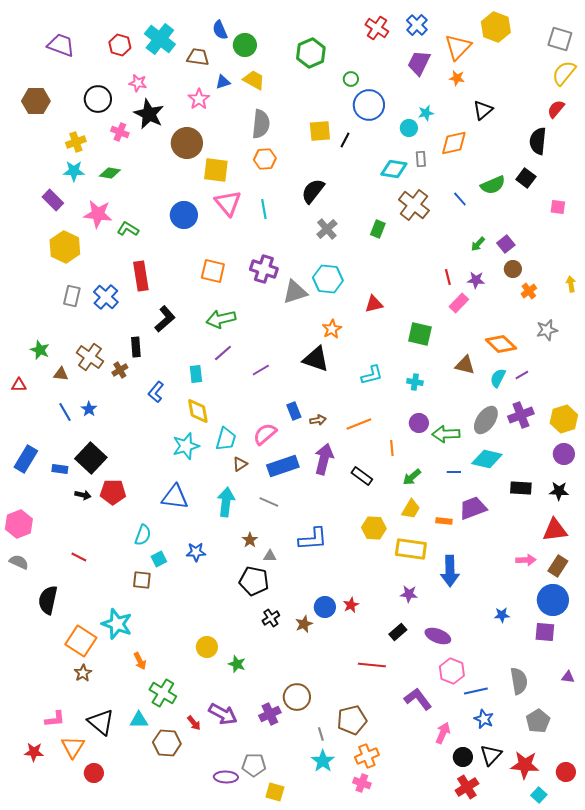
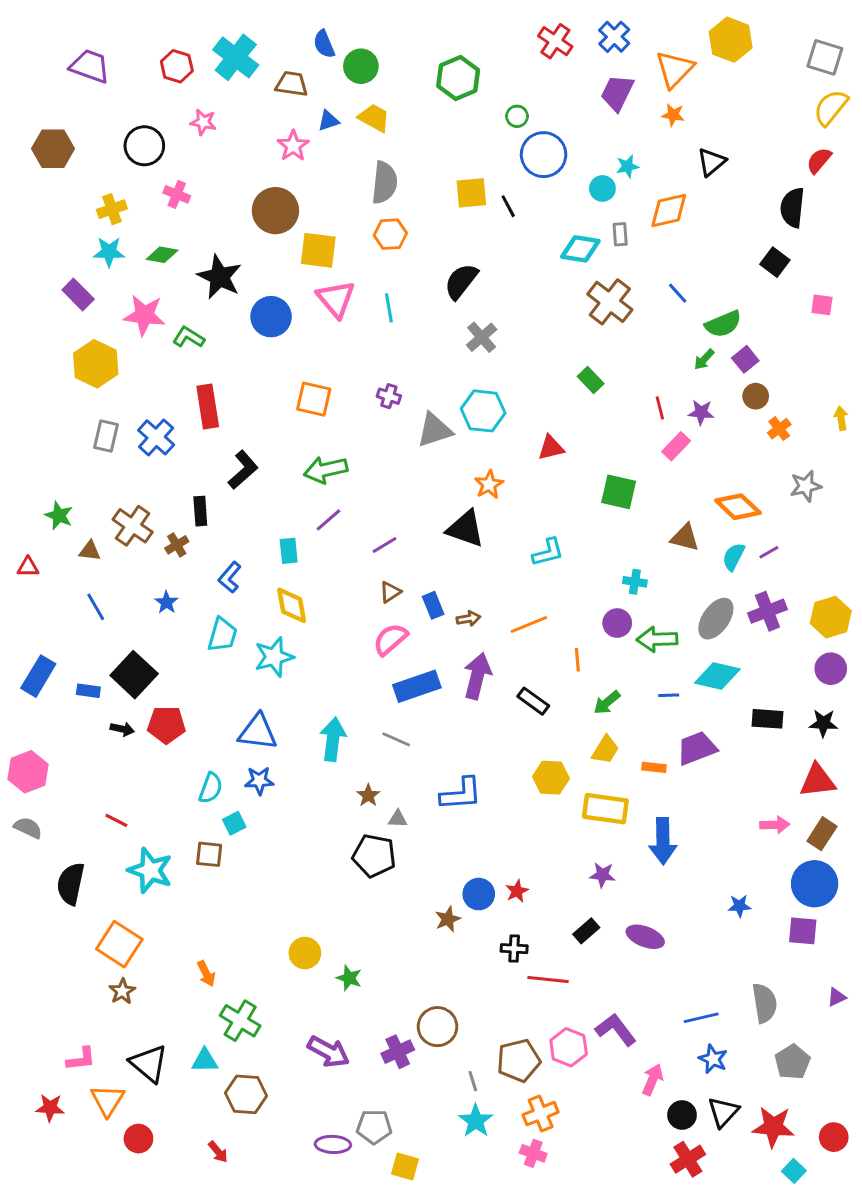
black star: (149, 114) -> (219, 277), moved
black line: (345, 140) -> (508, 206), turned -56
green semicircle: (493, 185) -> (723, 324), moved
green rectangle: (378, 229) -> (591, 380), moved, turned -66
purple cross: (264, 269) -> (389, 396), size x0.6
cyan cross: (415, 382) -> (635, 582), moved
blue star: (89, 409) -> (166, 602), moved
cyan trapezoid: (226, 439) -> (222, 635), moved
brown triangle: (240, 464) -> (390, 592), moved
blue star: (196, 552) -> (259, 781), moved
black cross: (271, 618) -> (514, 949), moved, turned 36
cyan star: (117, 624) -> (150, 870), moved
pink hexagon: (452, 671) -> (569, 1047), moved
purple triangle: (568, 677) -> (837, 997), turned -32
red arrow: (194, 723) -> (218, 1152), moved

